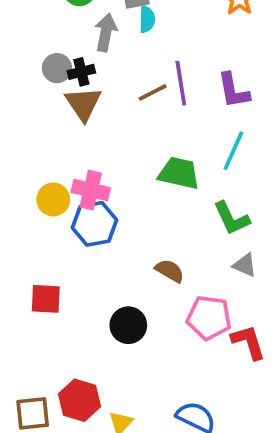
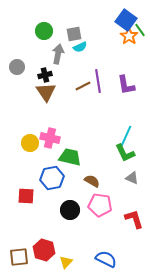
cyan semicircle: (147, 19) -> (80, 47), turned 64
gray circle: (57, 68) -> (17, 67), moved
cyan line: (233, 151) -> (126, 136), moved
green trapezoid: (179, 173) -> (70, 157), moved
blue hexagon: (95, 224) -> (52, 178), moved
pink pentagon: (209, 318) -> (100, 205), moved

